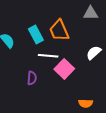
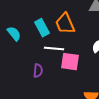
pink square: (64, 69) -> (70, 62), turned -36

